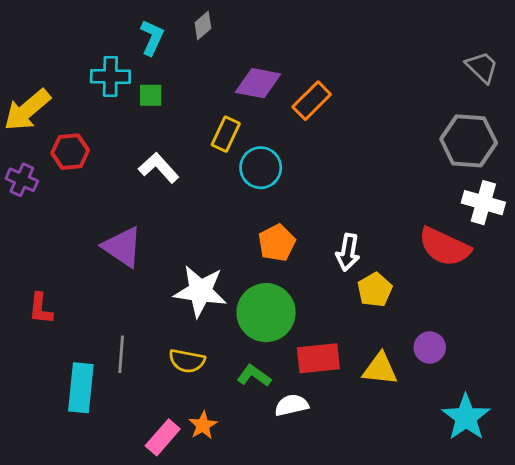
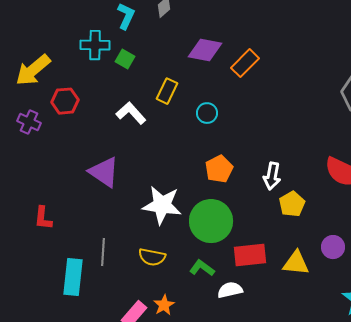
green square: (151, 95) -> (125, 59), turned 30
yellow rectangle: (226, 134) -> (167, 91), moved
cyan circle: (261, 168) -> (207, 113), size x0.7

